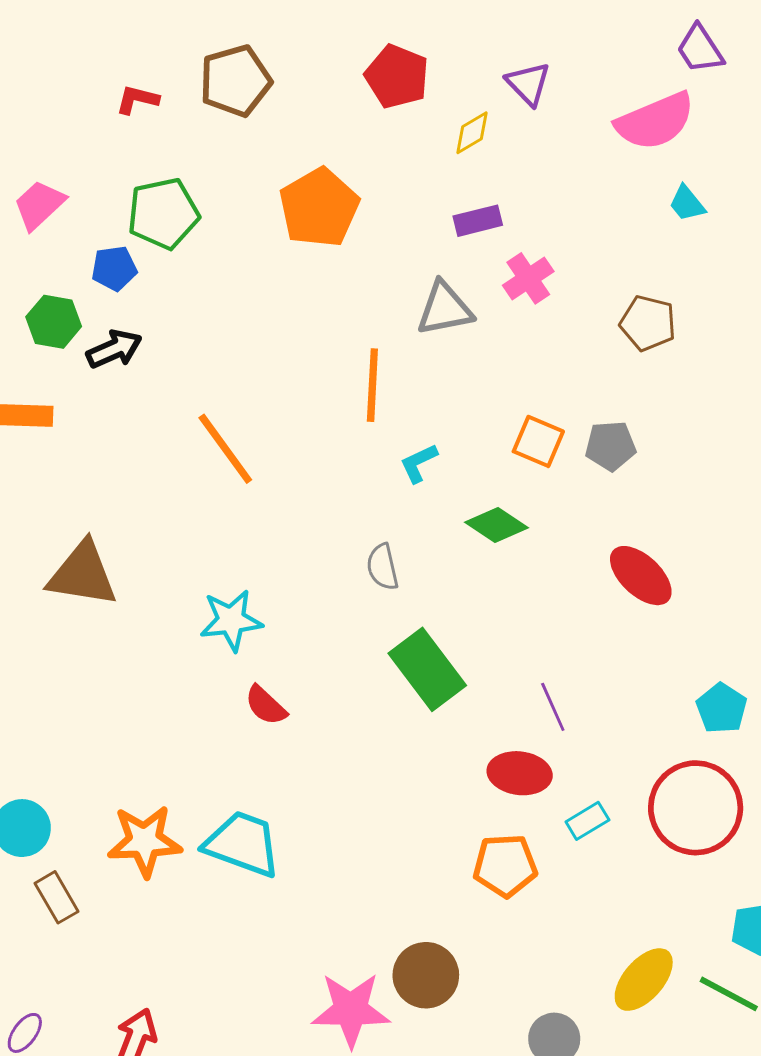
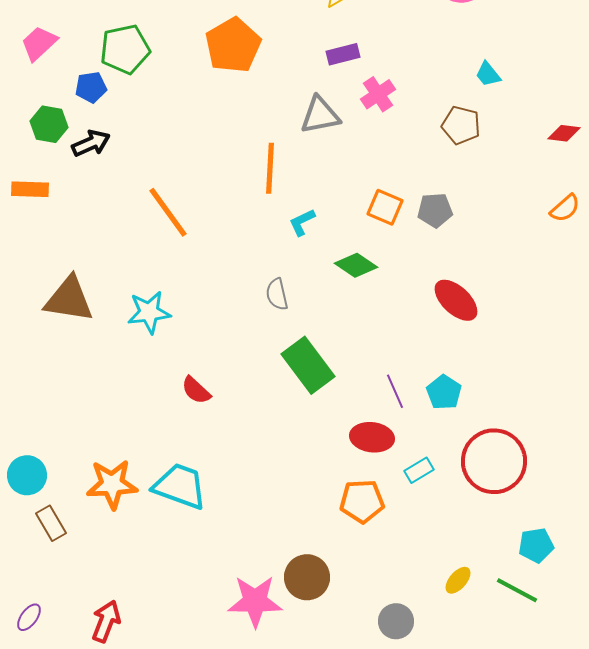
cyan trapezoid: (687, 203) -> (488, 74), moved
cyan star: (231, 620) -> (149, 312), moved
cyan pentagon: (722, 708) -> (444, 392), moved
yellow ellipse: (644, 980) -> (458, 580), size x0.6

